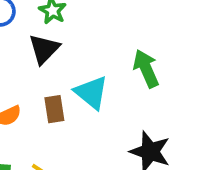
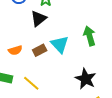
brown rectangle: (54, 109) -> (40, 50), turned 64

